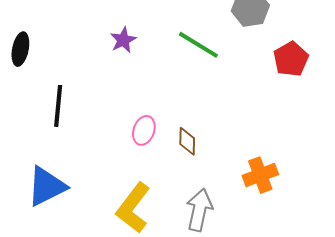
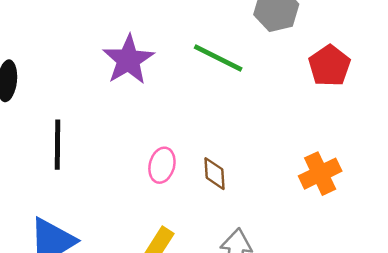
purple star: (123, 40) -> (128, 60), size x1.6
orange cross: (260, 175) -> (320, 174), moved

